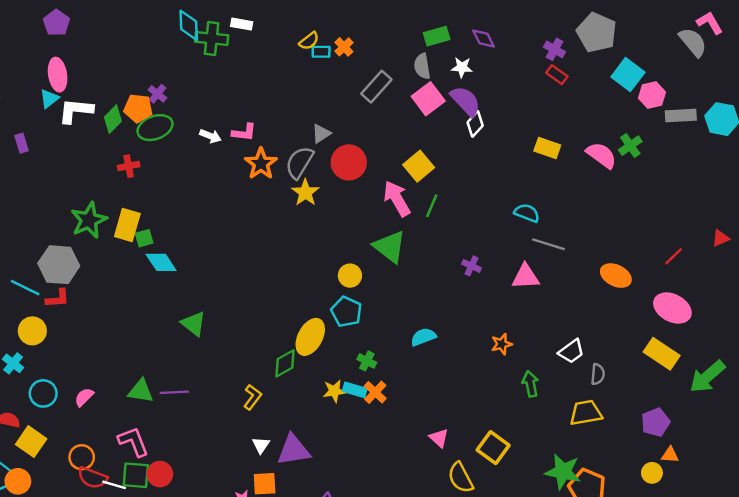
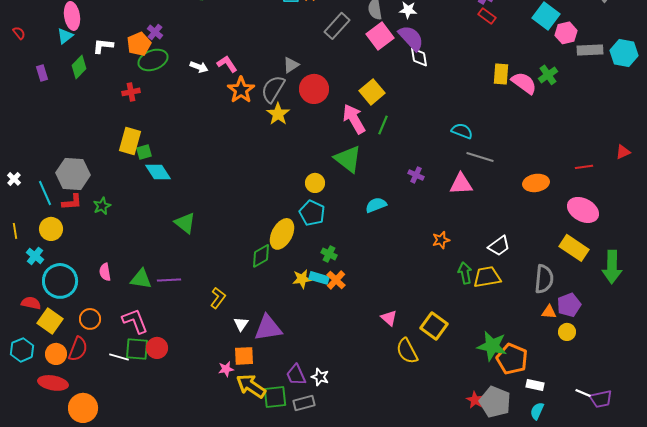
orange pentagon: (138, 108) -> (139, 44), turned -30
white L-shape: (76, 111) -> (103, 46), moved, size x0.7
green diamond: (113, 119) -> (79, 67), moved
white diamond: (475, 124) -> (419, 57), turned -50
pink L-shape: (244, 132) -> (227, 64), turned -130
yellow rectangle: (547, 148) -> (501, 74), moved, turned 75
green star: (89, 220) -> (102, 206), moved, size x0.6
red line: (674, 256) -> (584, 167), turned 36
orange ellipse: (616, 276) -> (536, 183), turned -35
cyan line: (25, 288) -> (45, 193), turned 40
cyan semicircle: (423, 337) -> (376, 205), moved
gray semicircle: (598, 374) -> (544, 279), moved, size x1.6
green arrow: (707, 377) -> (612, 267), turned -48
cyan circle: (43, 393) -> (60, 281), size x1.5
pink semicircle: (84, 397) -> (105, 272), moved, turned -54
yellow L-shape: (253, 397) -> (218, 298), moved
yellow trapezoid: (586, 413) -> (487, 277), moved
orange triangle: (670, 455) -> (549, 312), moved
orange circle: (82, 457) -> (90, 319), moved
yellow circle: (652, 473) -> (567, 332), moved
red semicircle: (92, 478) -> (78, 349), moved, turned -90
orange circle: (18, 481) -> (56, 354), moved

